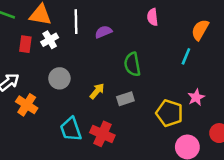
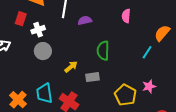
white cross: (50, 40) -> (38, 30), moved
orange cross: (27, 105) -> (18, 100), moved

